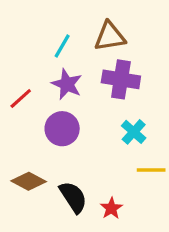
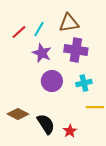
red line: (21, 99) -> (19, 32), moved
purple circle: (62, 129) -> (52, 81), moved
cyan cross: (134, 132) -> (84, 83), turned 35

